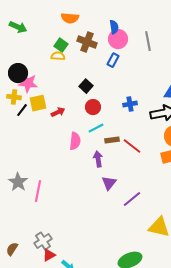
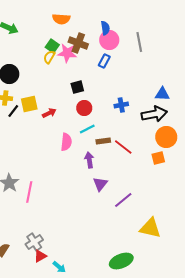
yellow semicircle: (58, 56) -> (49, 57), turned -64
pink star: (28, 83) -> (67, 53), moved
black square: (86, 86) -> (77, 87), turned 32

